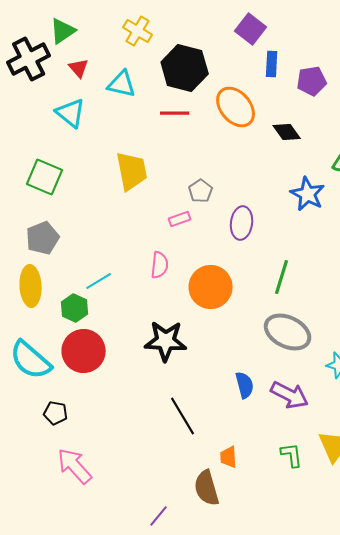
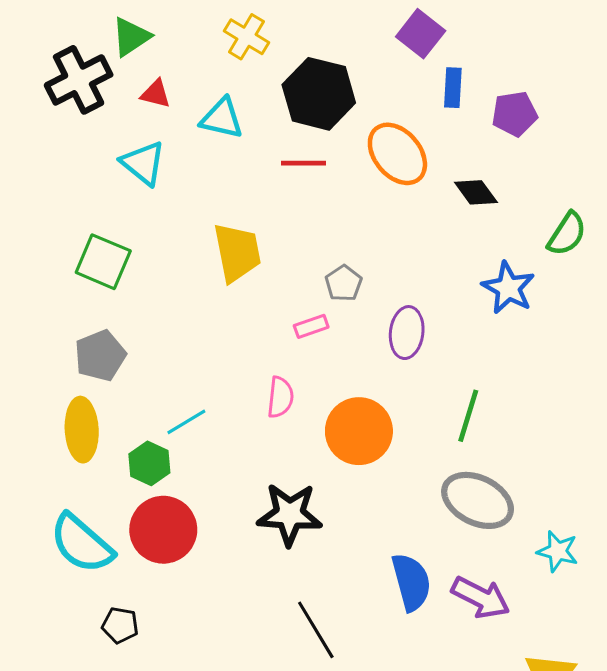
red triangle: (79, 68) -> (156, 94), turned -35
blue semicircle: (245, 385) -> (411, 582), size x1.4

